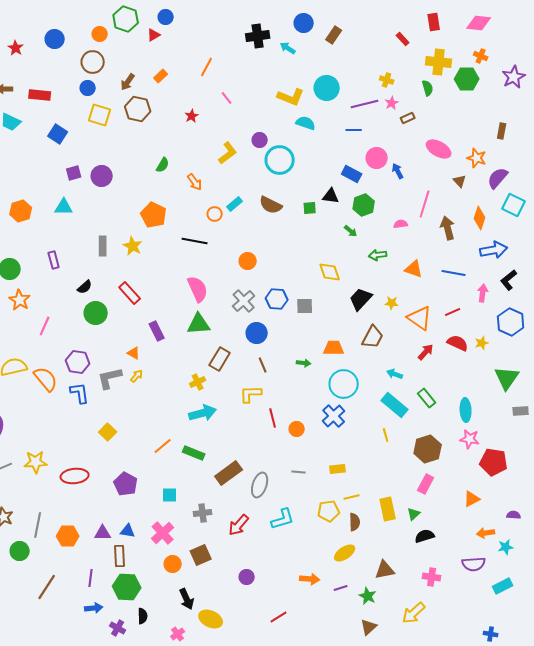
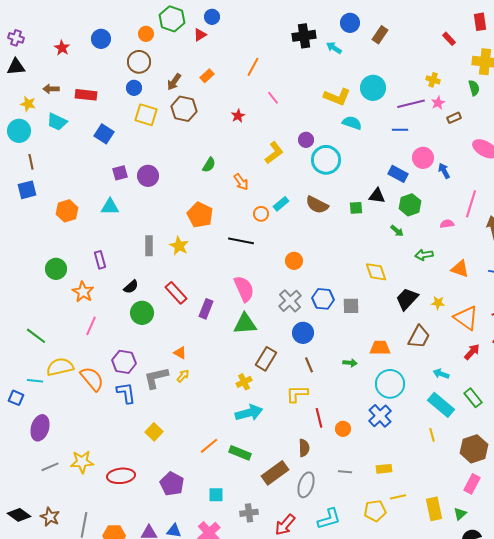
orange star: (20, 300) -> (83, 292), moved
purple rectangle: (157, 331) -> (206, 309), moved, turned 48
brown semicircle: (355, 522) -> (304, 448), moved

